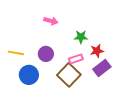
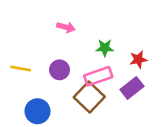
red star: (97, 51) -> (138, 59), moved
pink rectangle: (76, 59) -> (98, 76), size x1.5
blue circle: (29, 75) -> (38, 111), moved

